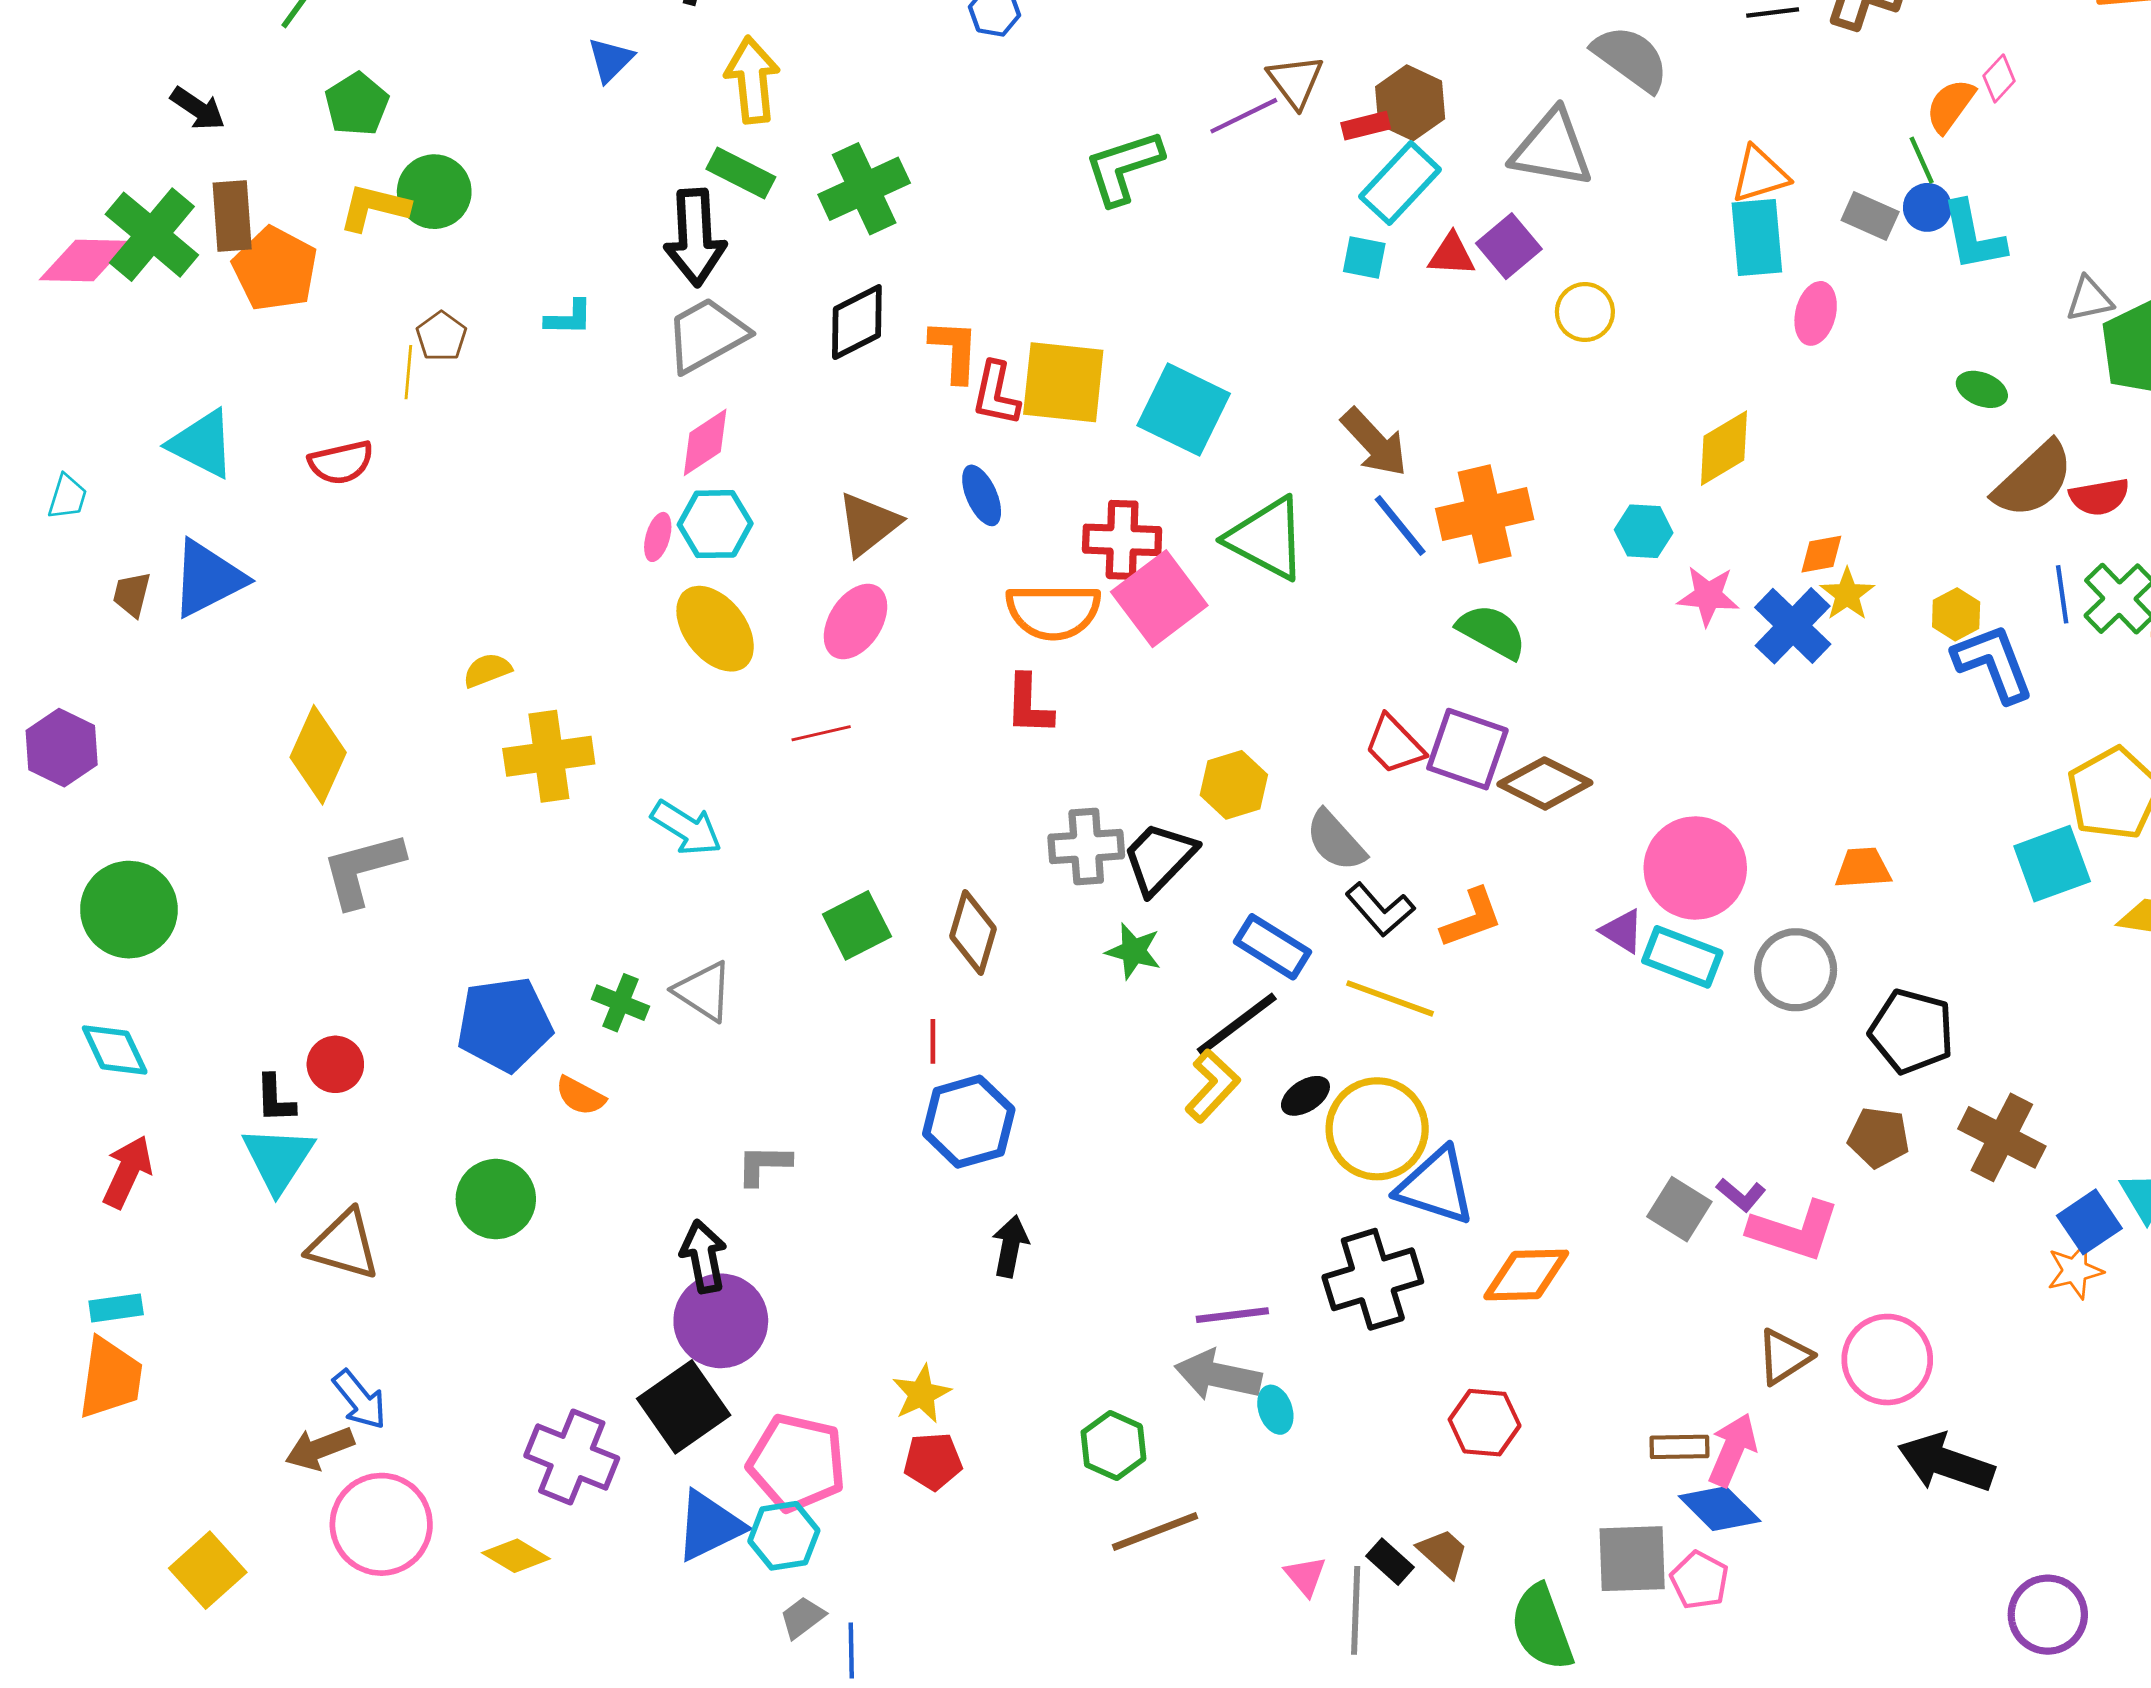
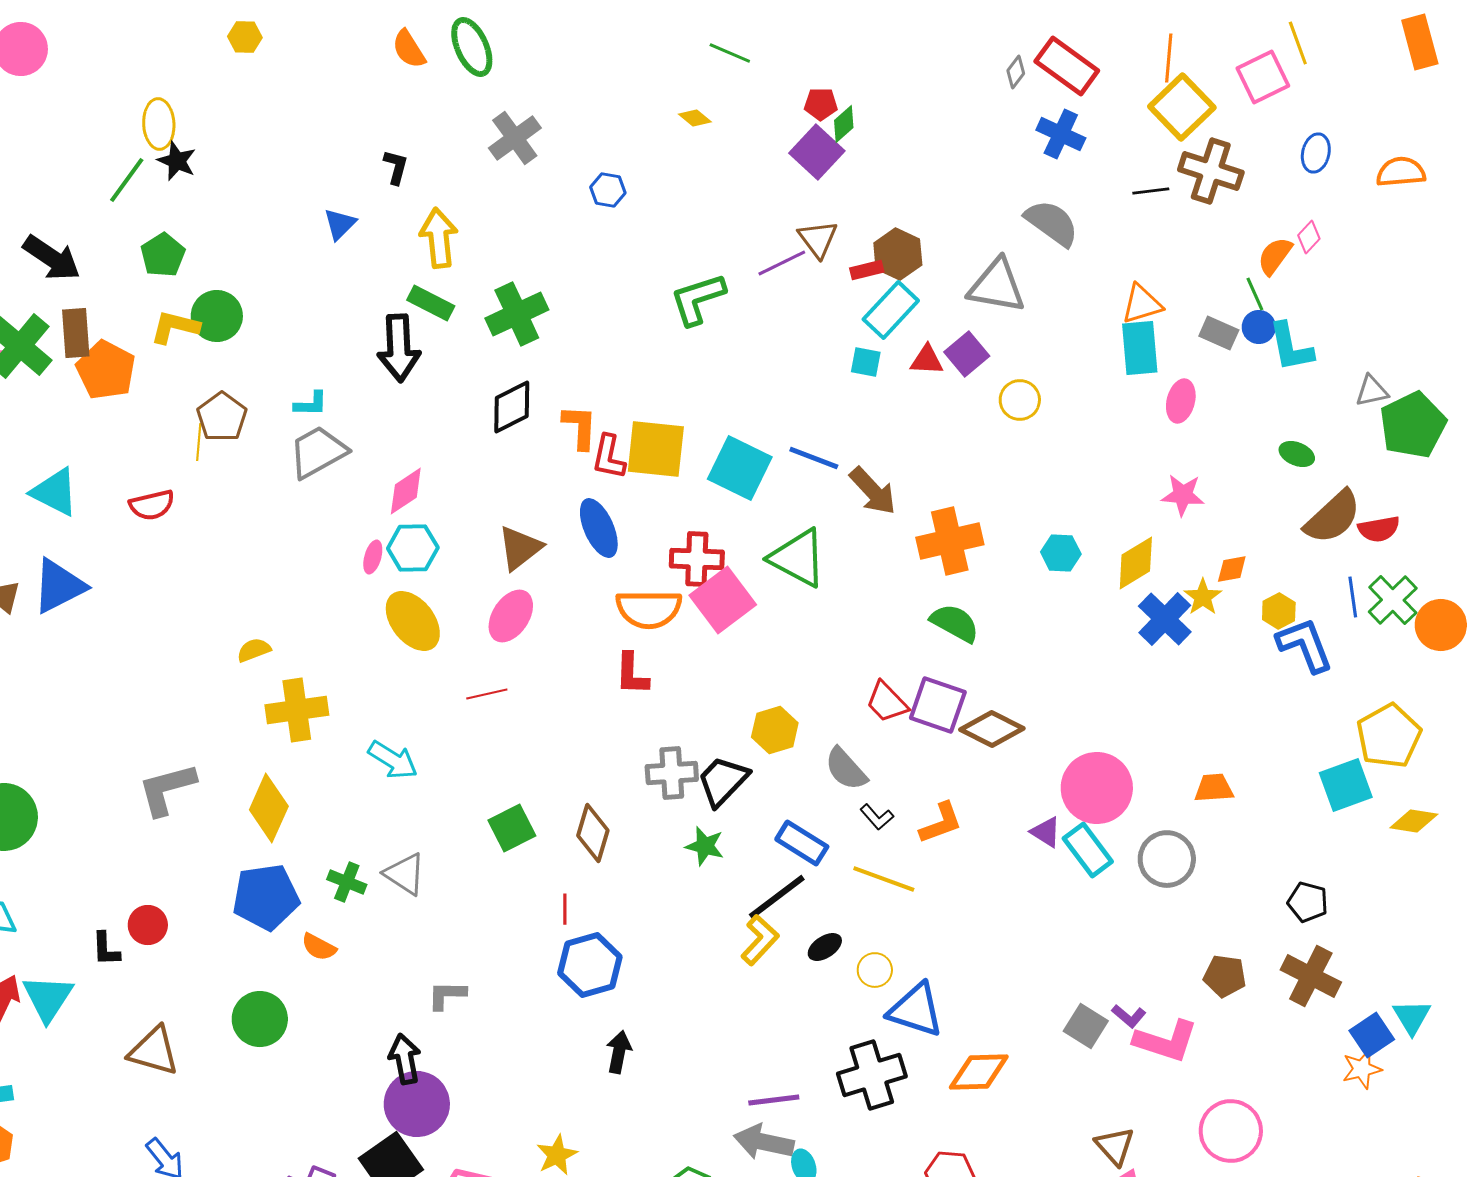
black arrow: (198, 109) -> (52, 258), size x1.5
gray trapezoid: (706, 335) -> (318, 452), moved
brown pentagon: (441, 336) -> (222, 417), size x1.4
yellow diamond: (1724, 448) -> (1136, 563), moved
blue ellipse: (982, 495) -> (599, 528), size x1.4
blue line: (1400, 526) -> (814, 458), moved, turned -30
orange diamond: (1821, 554) -> (1232, 569), moved
pink star: (1708, 596) -> (1183, 495), moved
yellow diamond: (318, 755) -> (269, 808), moved
black L-shape: (1380, 910) -> (877, 817), size x0.7
cyan rectangle: (1682, 957) -> (1088, 850), turned 32
black pentagon: (1912, 1031) -> (1308, 902), moved, size x0.7
yellow circle: (1377, 1129) -> (875, 970), size x0.5
cyan triangle: (278, 1159) -> (48, 998), moved
brown triangle: (1784, 1357) -> (1115, 1146), moved, turned -39

